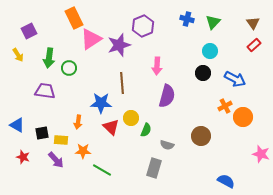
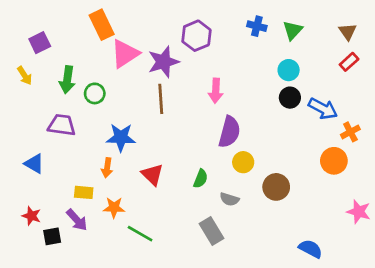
black circle: (203, 73) -> (290, 98), moved
brown line: (122, 83) -> (161, 99), moved
blue star: (101, 103) -> (121, 137), moved
orange cross: (225, 106) -> (350, 132), moved
yellow circle: (131, 118) -> (243, 162), moved
blue triangle: (17, 125) -> (34, 164), moved
black square: (42, 133) -> (52, 236), moved
gray rectangle: (154, 168) -> (212, 231), turned -48

